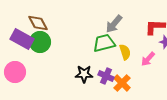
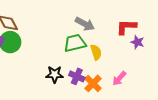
gray arrow: (114, 24) -> (85, 24), turned -102
pink arrow: (148, 59) -> (119, 78), moved

